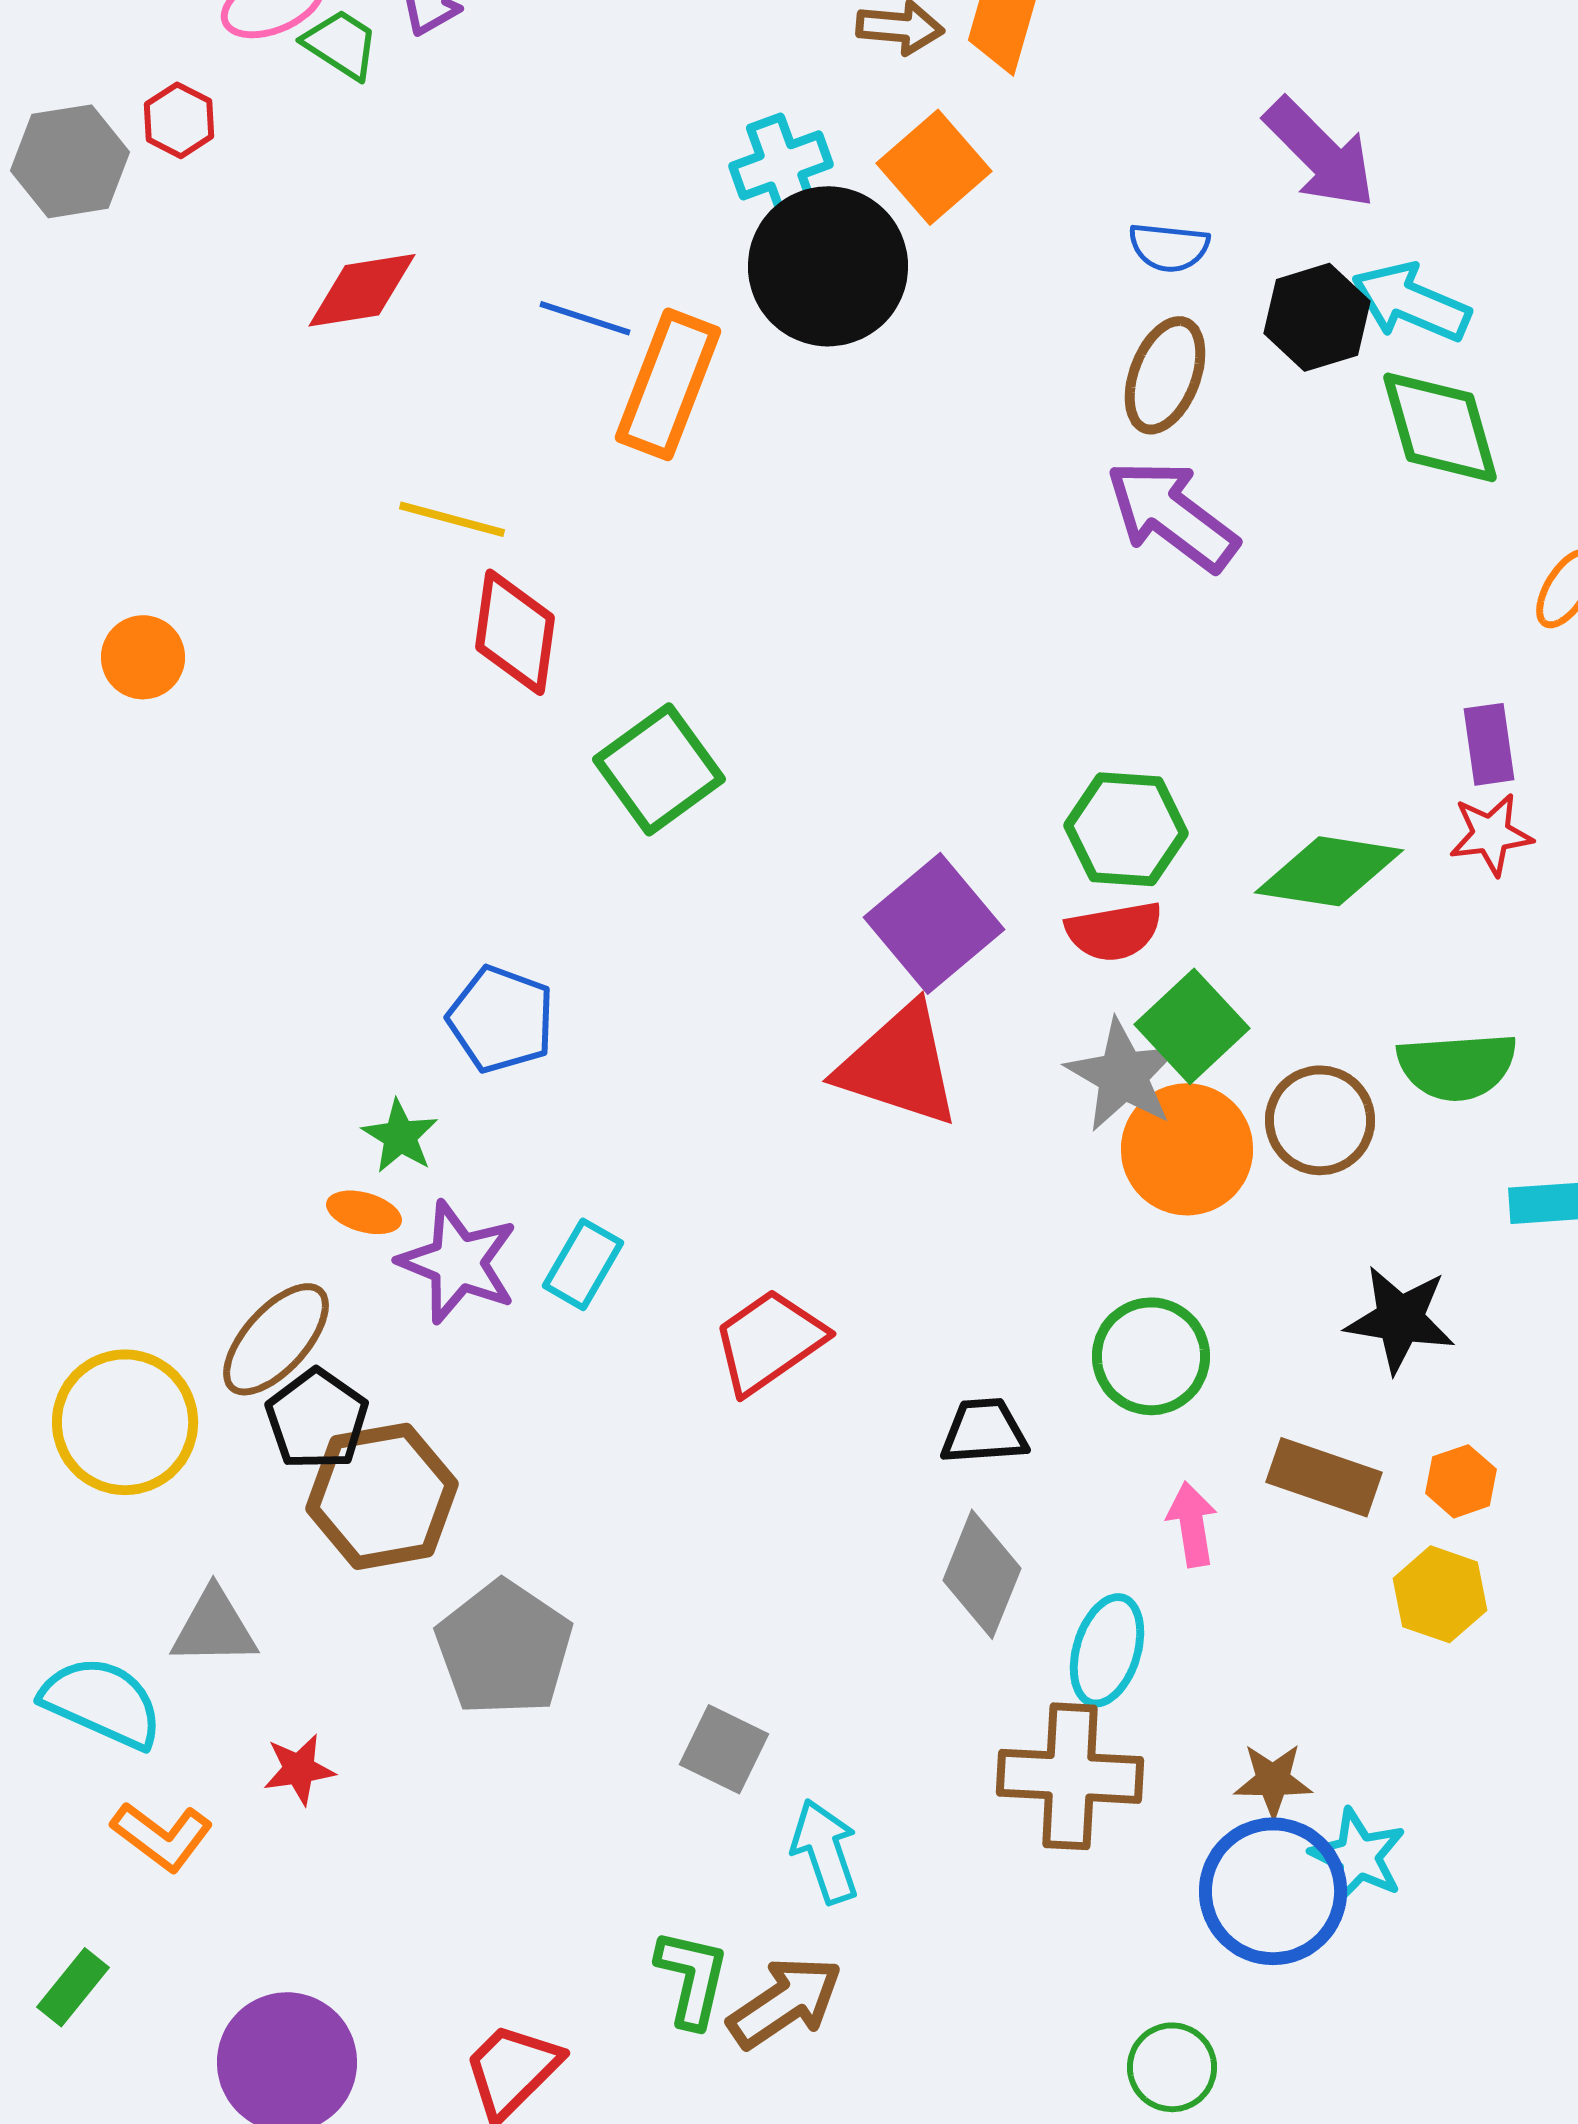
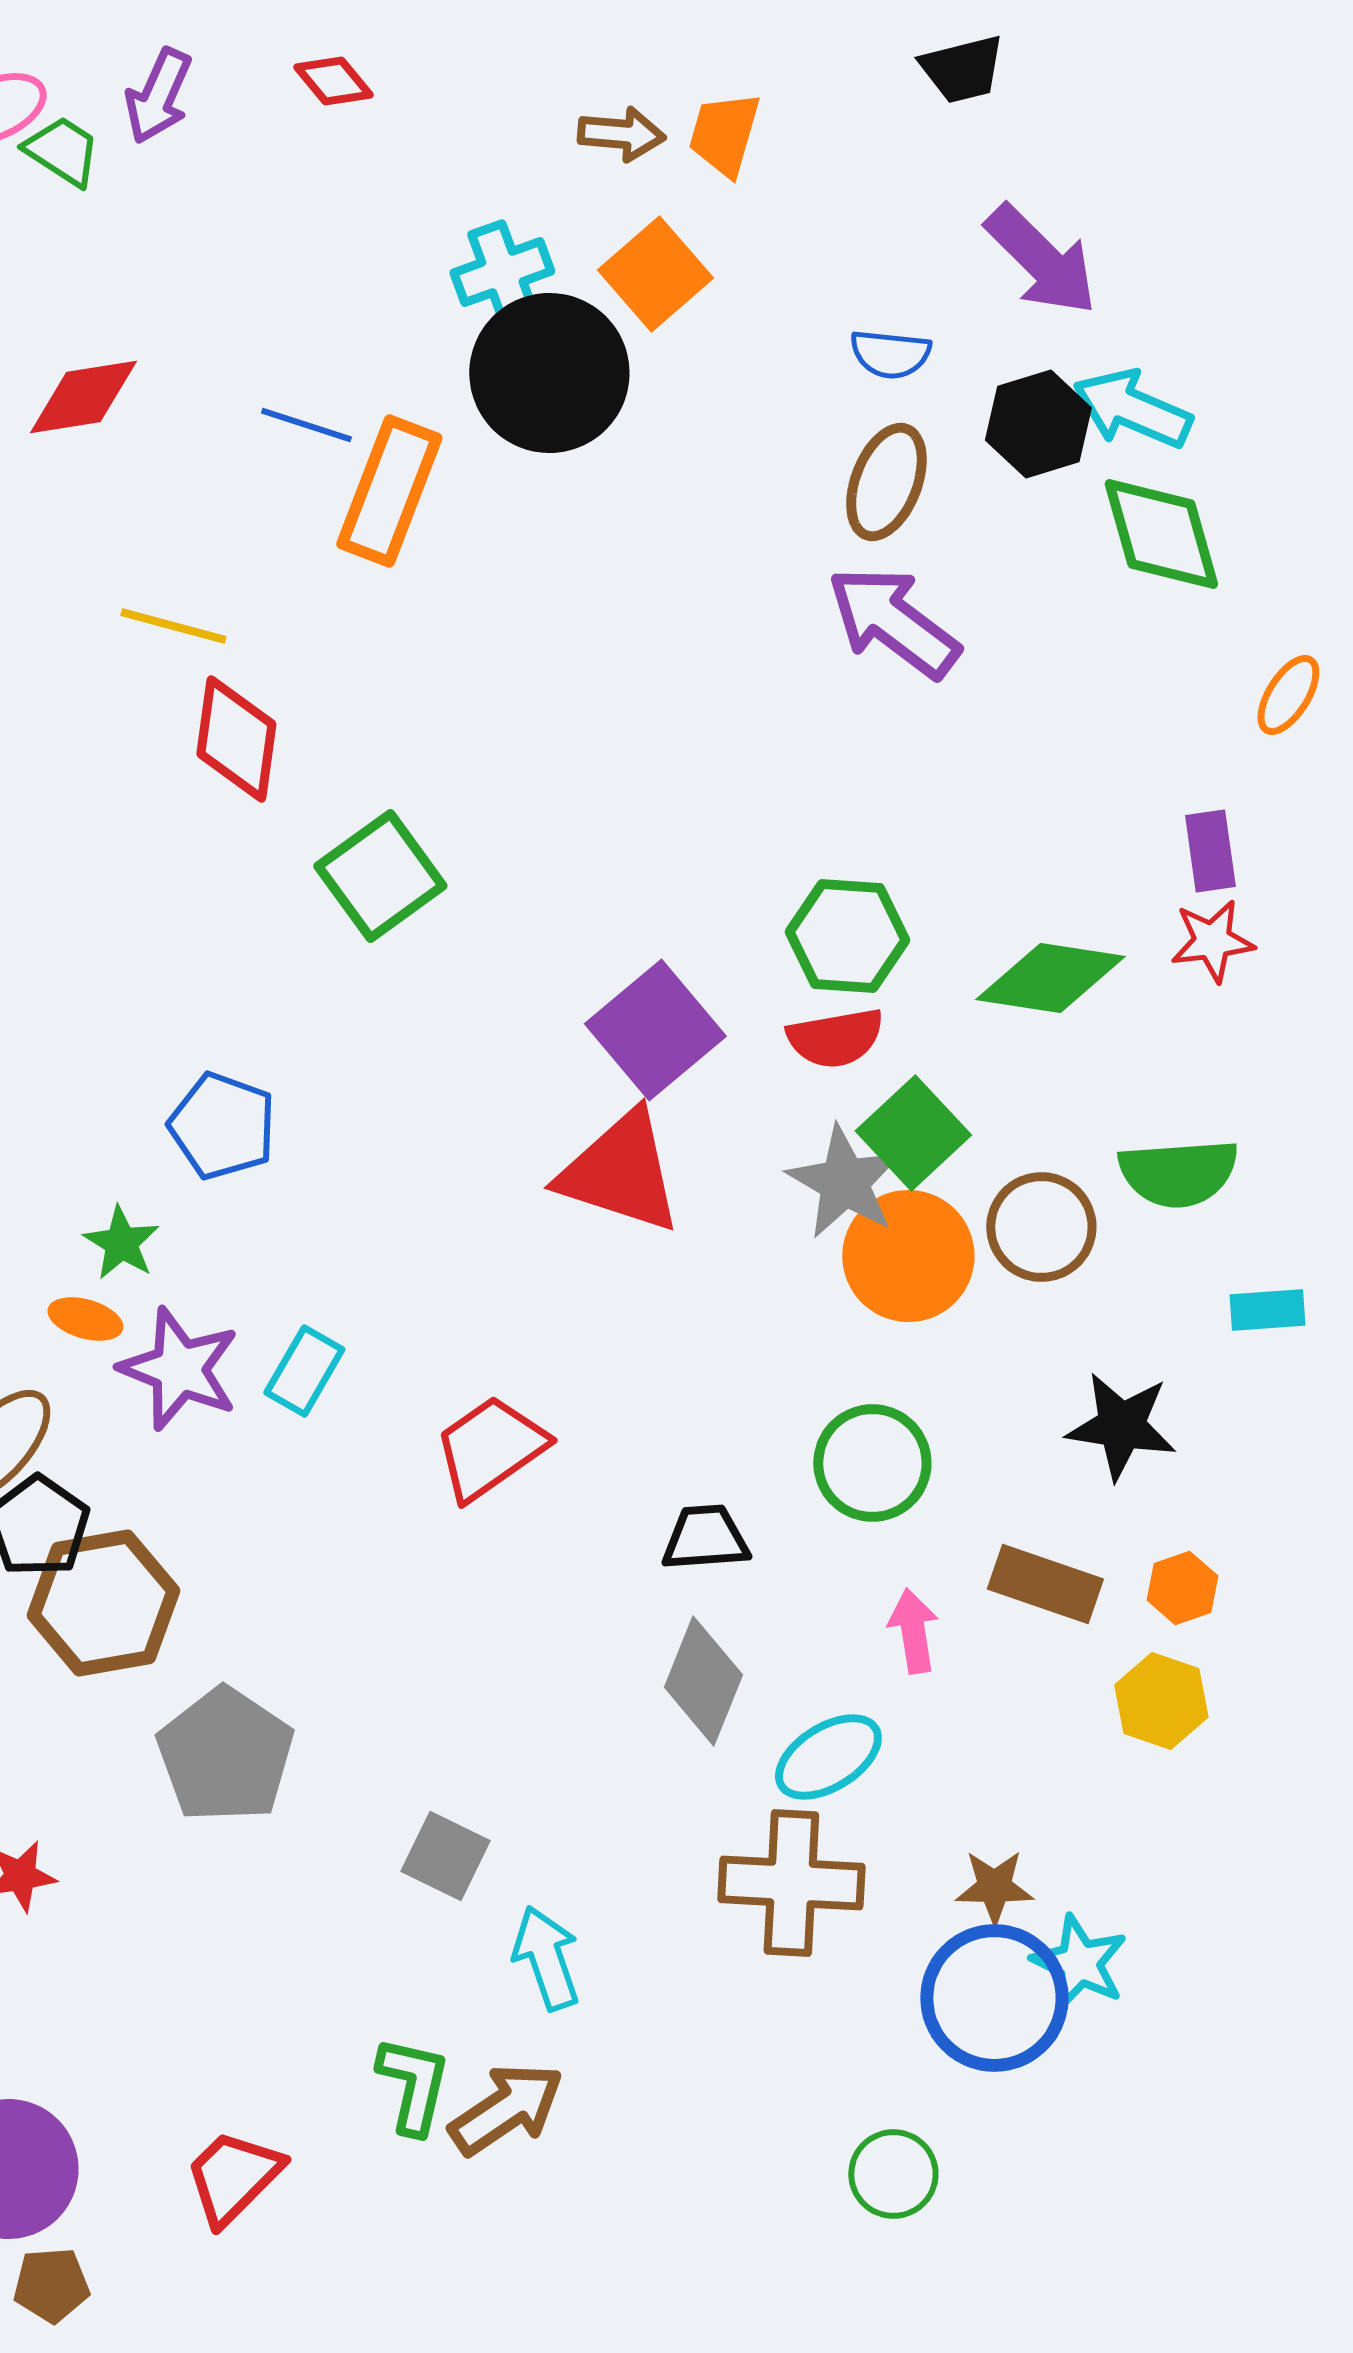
cyan ellipse: (1107, 1650) -> (828, 1757), turned 41

